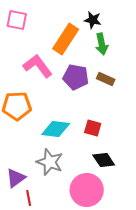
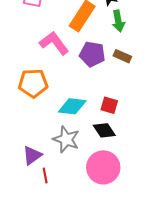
black diamond: (104, 160) -> (104, 130), moved

